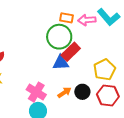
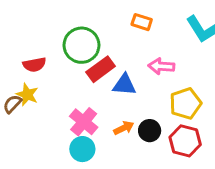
pink arrow: (87, 20) -> (161, 66), moved
green circle: (59, 37) -> (81, 45), moved
red rectangle: (71, 52) -> (101, 69), moved

